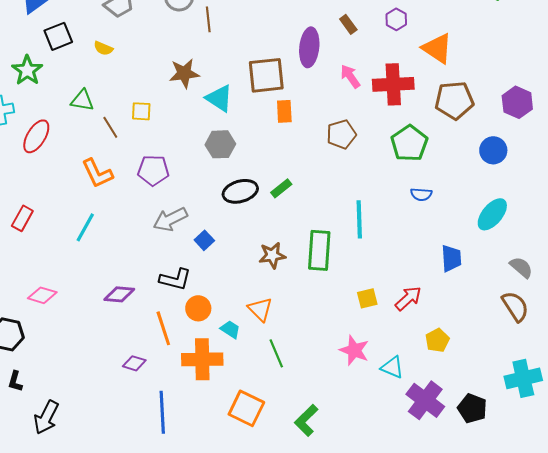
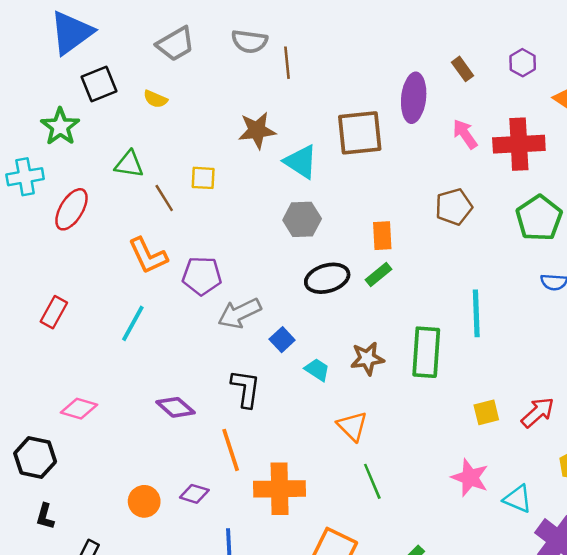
orange rectangle: (284, 111) -> (382, 236), moved
purple pentagon: (153, 170) -> (202, 276), moved
black L-shape: (175, 279) -> (246, 389), turned -96
purple diamond: (119, 294) -> (175, 407), turned 36
orange circle: (198, 308) -> (144, 501), moved
cyan trapezoid: (230, 329) -> (317, 370), moved

